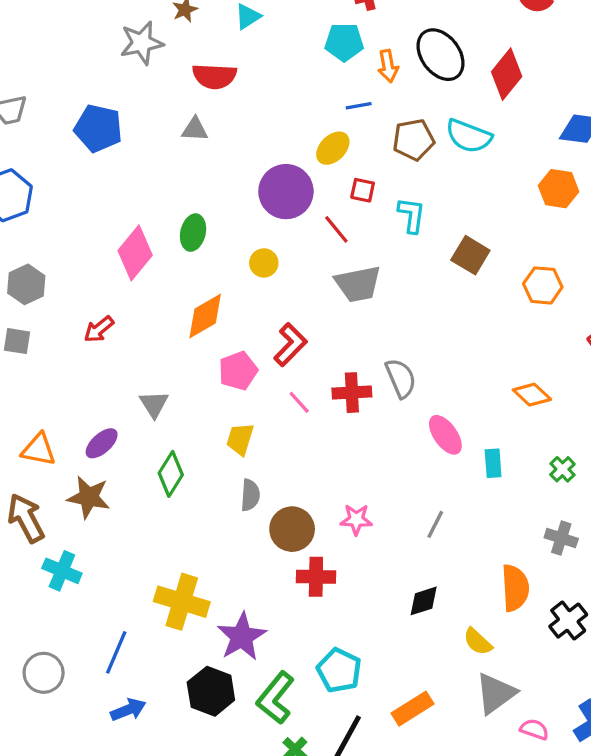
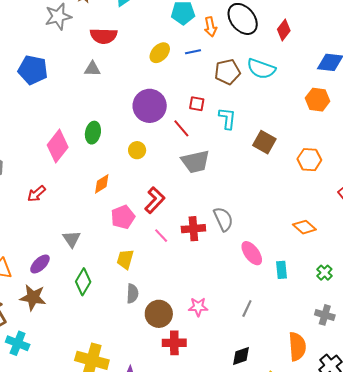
red diamond: (507, 74) -> (284, 30), size x0.7
yellow ellipse: (333, 148) -> (160, 53), moved
orange diamond: (205, 316) -> (102, 184), size x0.7

